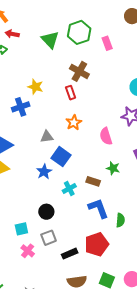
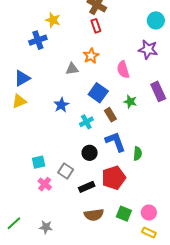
red rectangle: (71, 93) -> (96, 26), moved
gray triangle: (47, 137) -> (72, 69), moved
blue square: (61, 157) -> (98, 93), moved
brown rectangle: (93, 181) -> (110, 115), turned 40
black circle: (46, 212) -> (90, 153), moved
gray square: (49, 238) -> (66, 171), turned -35

